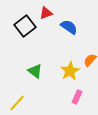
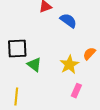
black square: (25, 26) -> (17, 49), moved, turned 35
yellow line: (17, 103) -> (16, 97), turned -36

